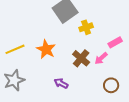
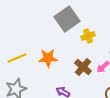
orange star: (46, 49) -> (48, 58), turned -30

